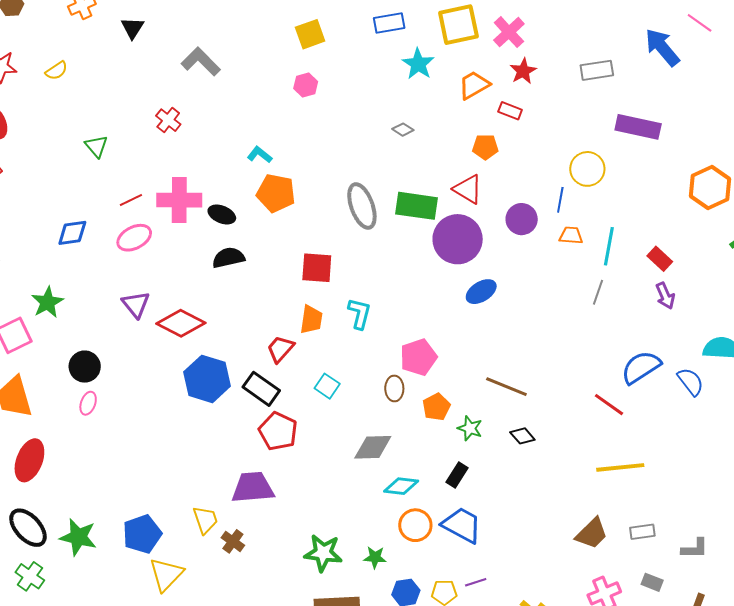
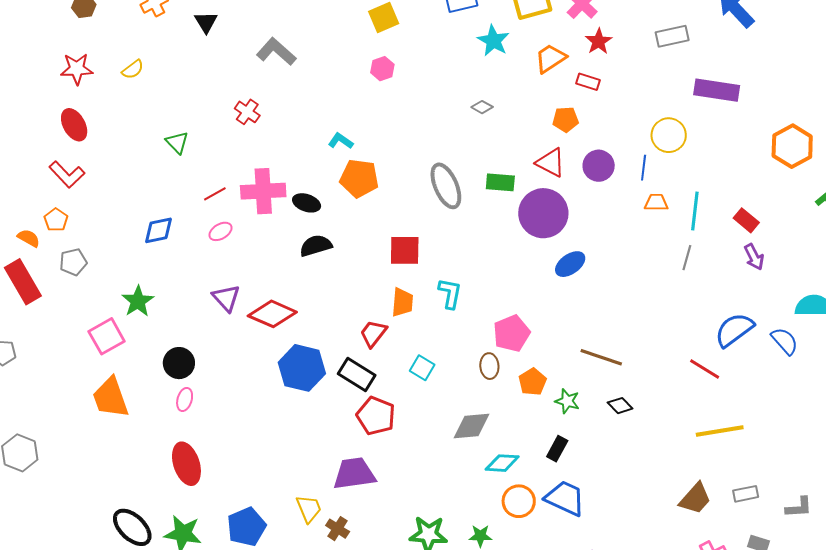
green rectangle: (416, 206) -> (500, 182), size x0.7
purple circle: (522, 219) -> (599, 166), moved
pink ellipse: (134, 238) -> (221, 231), size x0.7
red ellipse: (29, 460) -> (186, 464), moved, turned -36

